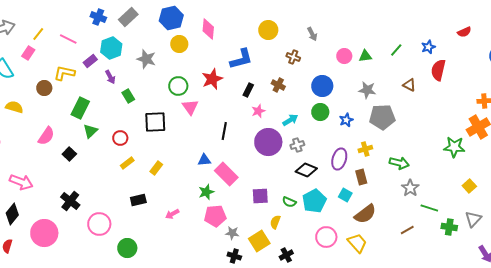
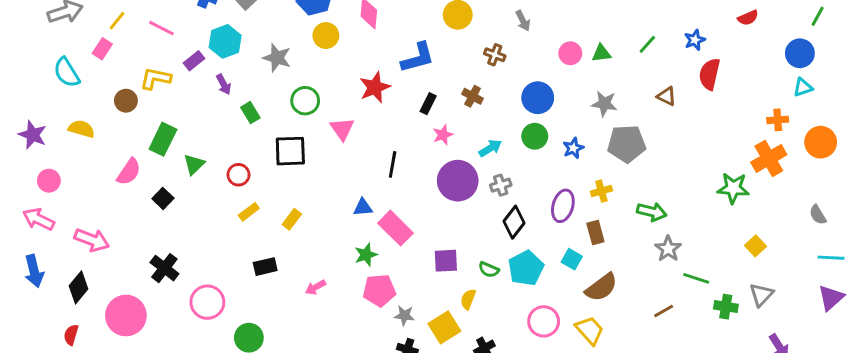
green circle: (178, 86) -> (305, 101), moved
green rectangle: (80, 108) -> (163, 139), moved
black diamond: (306, 170) -> (514, 222), turned -75

